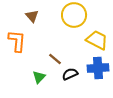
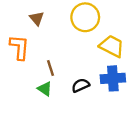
brown line: (55, 59) -> (51, 68), moved, turned 32
green triangle: (39, 77) -> (45, 89), turned -40

